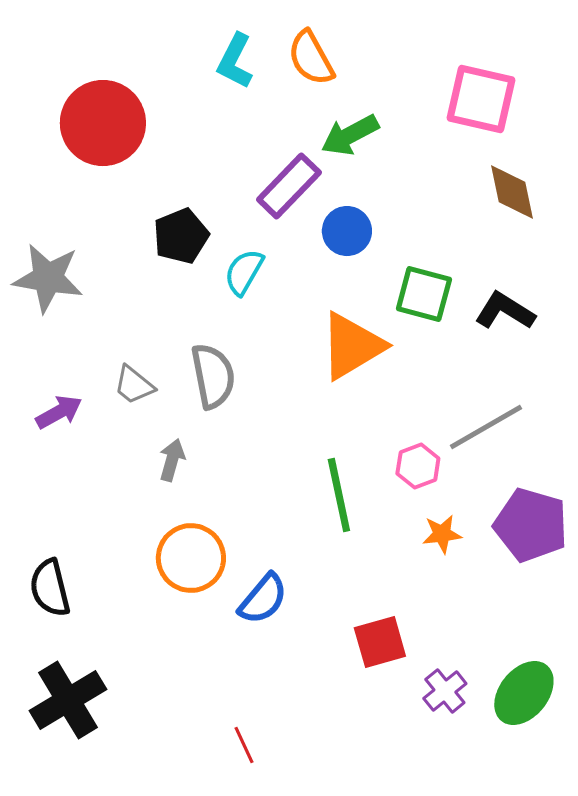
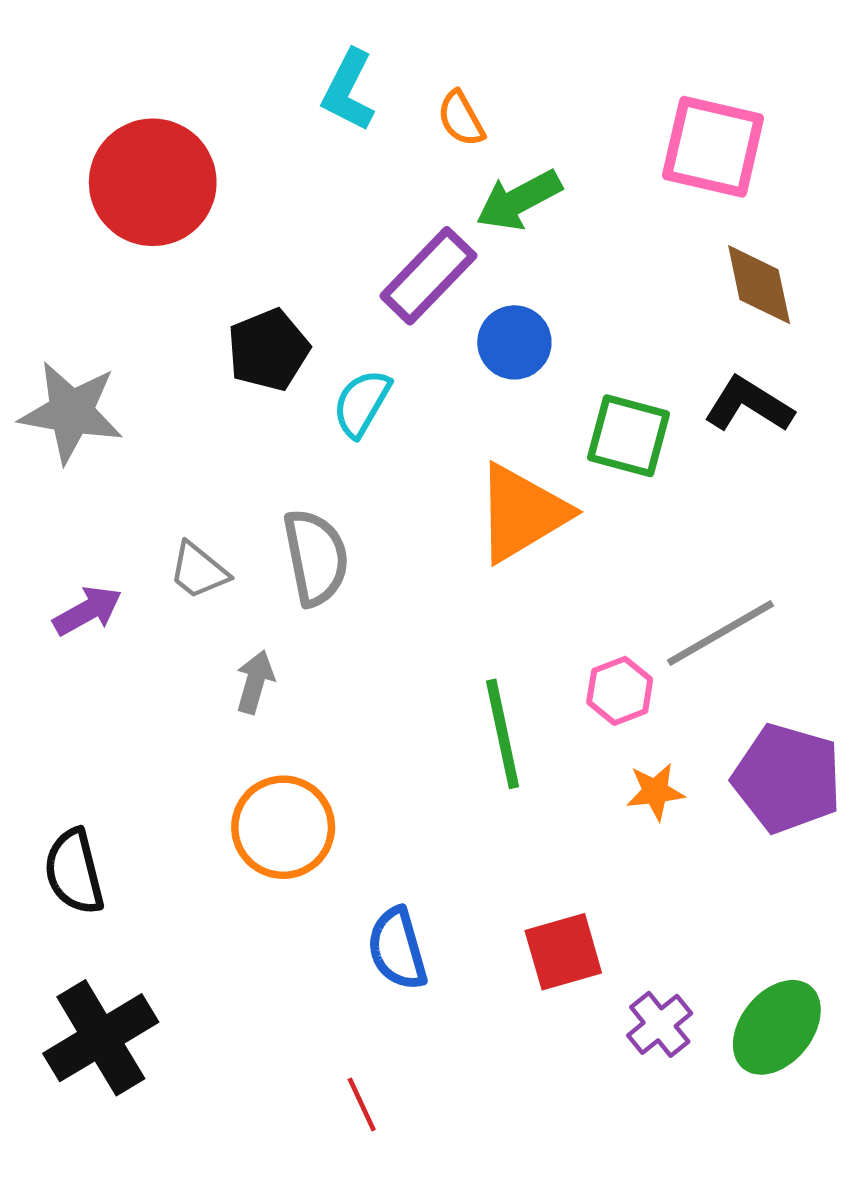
orange semicircle: (311, 58) -> (461, 119), moved, size x0.7
black L-shape: (505, 311) -> (749, 405), moved
blue semicircle: (263, 599) -> (397, 949), moved, turned 124

